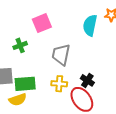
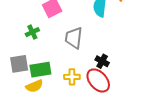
yellow cross: (59, 84) -> (72, 77), moved

